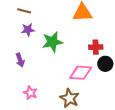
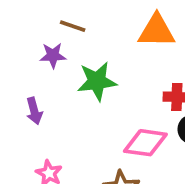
brown line: (24, 11) -> (73, 26), moved

